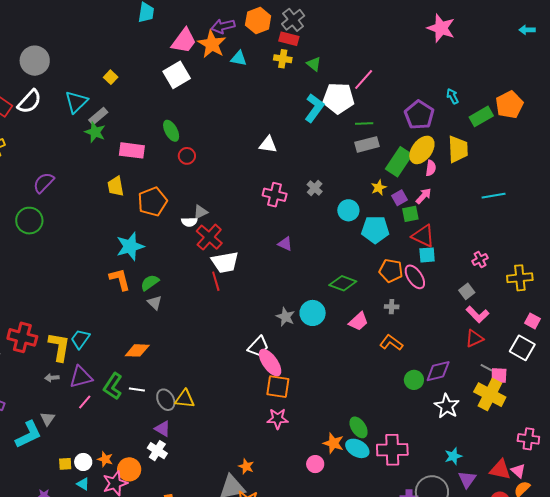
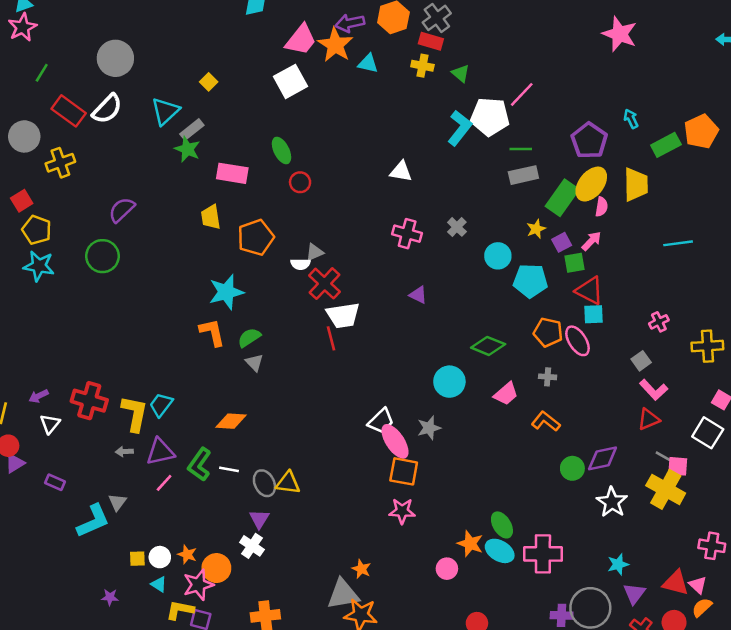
gray star: (285, 317) -> (429, 428), moved, turned 30
purple triangle: (163, 429) -> (259, 519), turned 30

